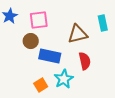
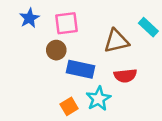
cyan rectangle: (103, 23) -> (148, 27), turned -35
red semicircle: (85, 61) -> (125, 76), turned 96

